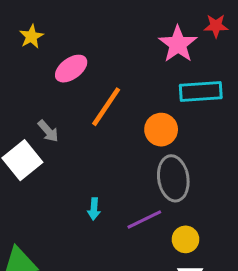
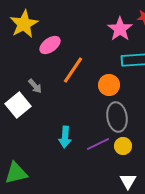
yellow star: (31, 37) -> (24, 24), size x1.8
cyan arrow: (94, 209) -> (65, 137), size x1.5
yellow circle: (185, 239) -> (123, 146), moved

